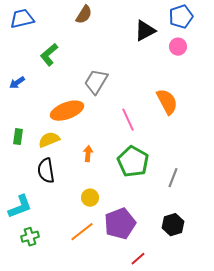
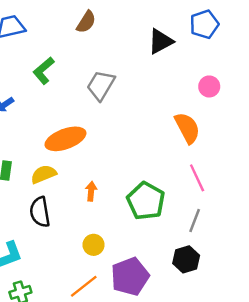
pink circle: (178, 47) -> (209, 86), moved
gray trapezoid: (96, 82) -> (101, 85), moved
pink line: (128, 120) -> (197, 178), moved
black hexagon: (173, 225) -> (186, 259), moved

